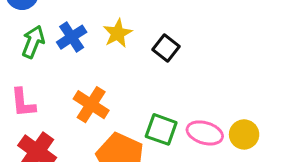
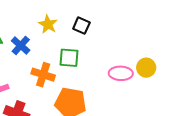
blue cross: (72, 37) -> (21, 45), moved
green square: (161, 129) -> (69, 58), moved

